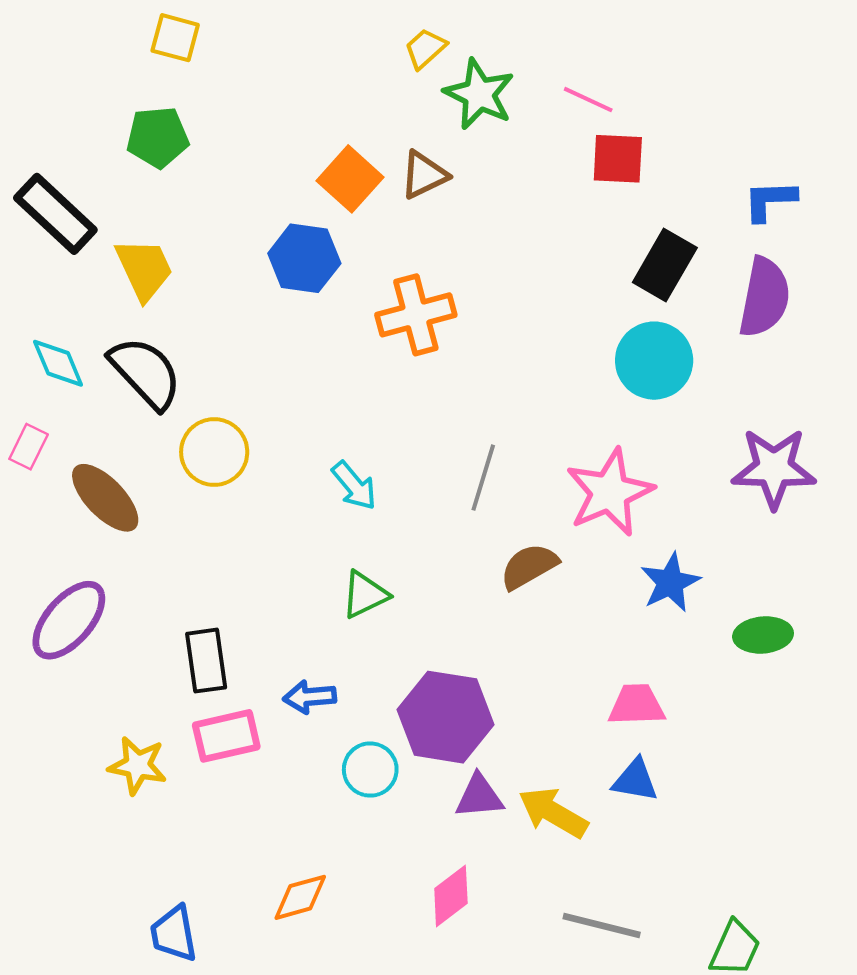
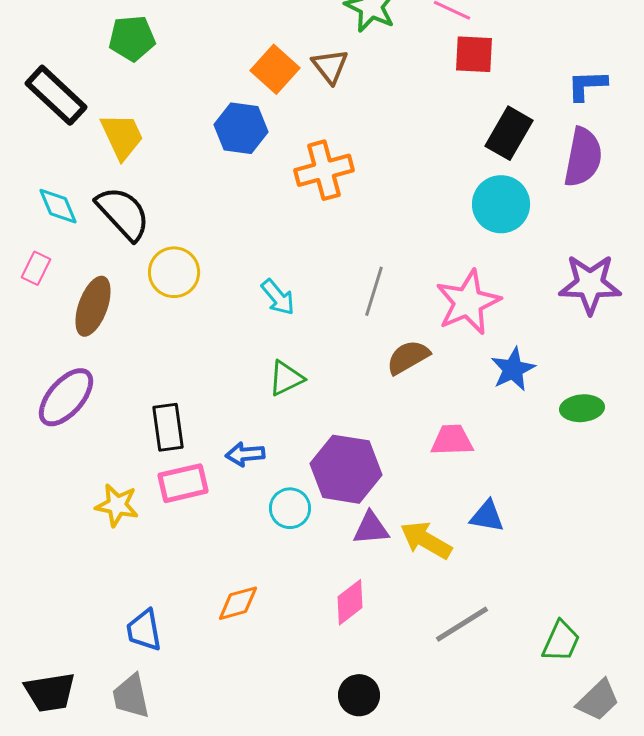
brown triangle: (424, 175) -> (330, 66), turned -42
brown ellipse: (105, 498) -> (93, 306), turned 64
pink trapezoid: (637, 705) -> (452, 440), moved
gray line: (602, 926) -> (462, 624), turned -46

